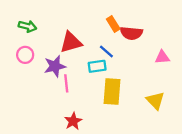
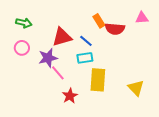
blue line: (106, 51) -> (86, 41), moved
pink triangle: (162, 57) -> (142, 18), moved
pink line: (66, 83) -> (58, 73), turned -35
red star: (73, 121) -> (70, 96), moved

